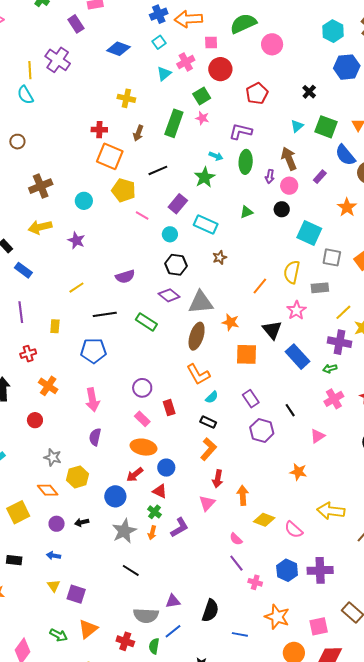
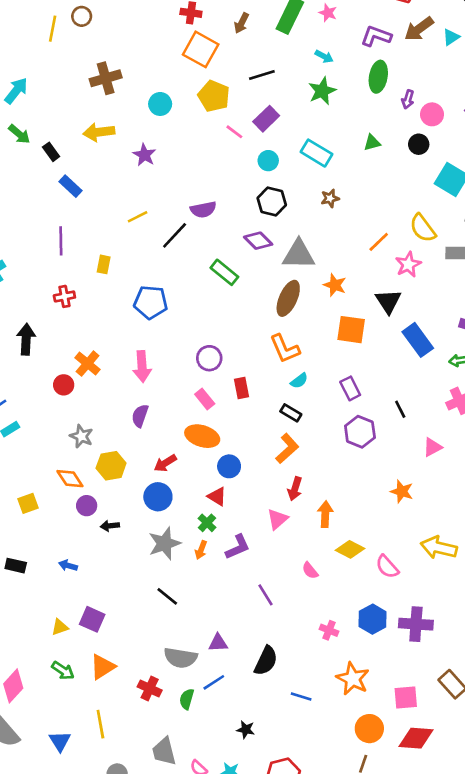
cyan arrow: (216, 156) -> (324, 56), moved
brown arrow: (289, 159) -> (419, 29), moved, turned -110
purple rectangle: (178, 204) -> (266, 119), moved
yellow semicircle: (292, 272) -> (423, 228), turned -55
pink star: (296, 310) -> (408, 264), moved
black line: (105, 314) -> (175, 235), moved, turned -45
orange cross: (48, 386) -> (88, 364), moved
red arrow: (135, 475) -> (165, 463), moved
yellow square: (18, 512) -> (28, 503), size x0.7
purple circle: (57, 524) -> (87, 506), moved
purple line: (236, 563) -> (265, 595), moved
yellow triangle: (54, 586) -> (60, 627), moved, turned 40

